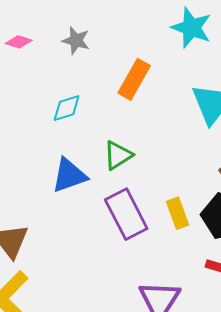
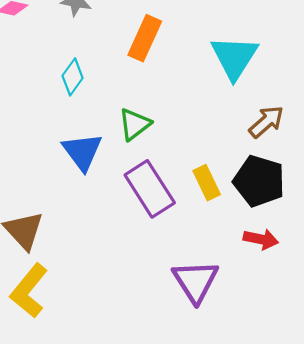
cyan diamond: (67, 108) -> (73, 77), turned -32
blue triangle: (69, 175) -> (82, 152), turned -42

